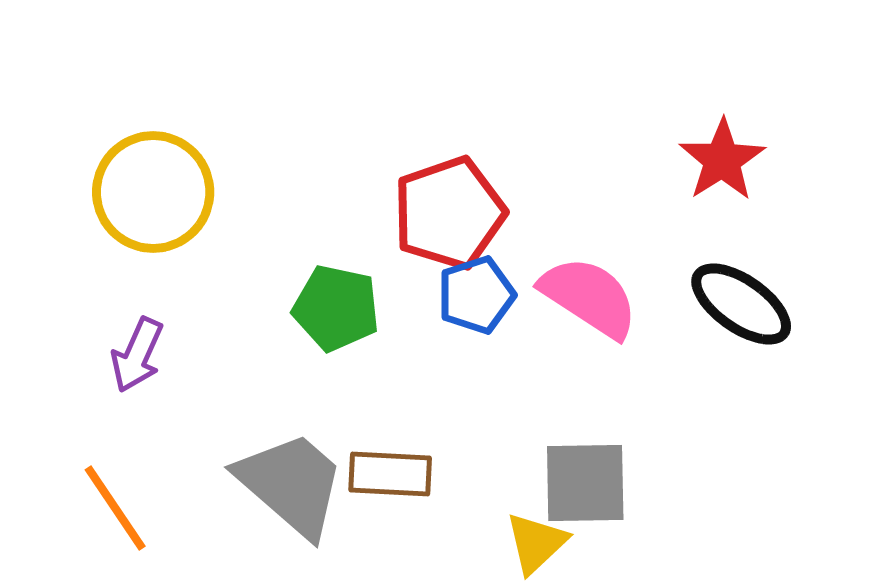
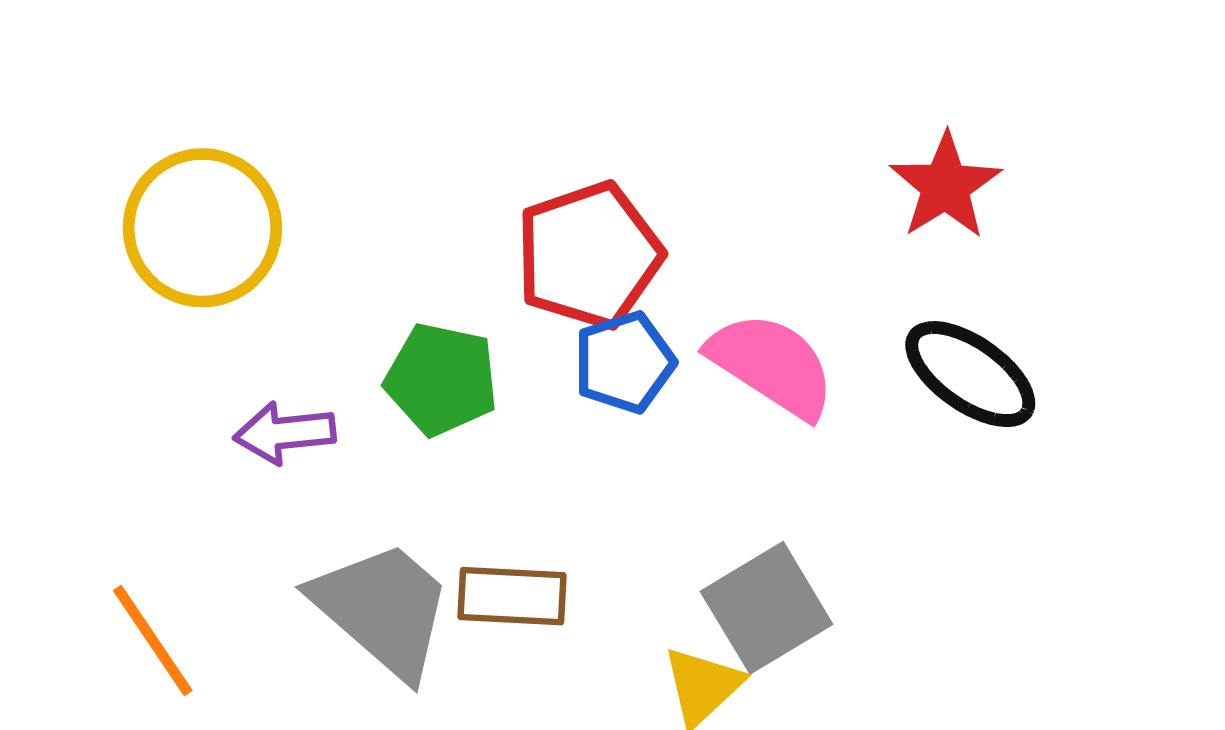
purple arrow: (137, 355) -> (285, 433), moved, turned 60
gray square: (585, 483) -> (767, 608), turned -30

